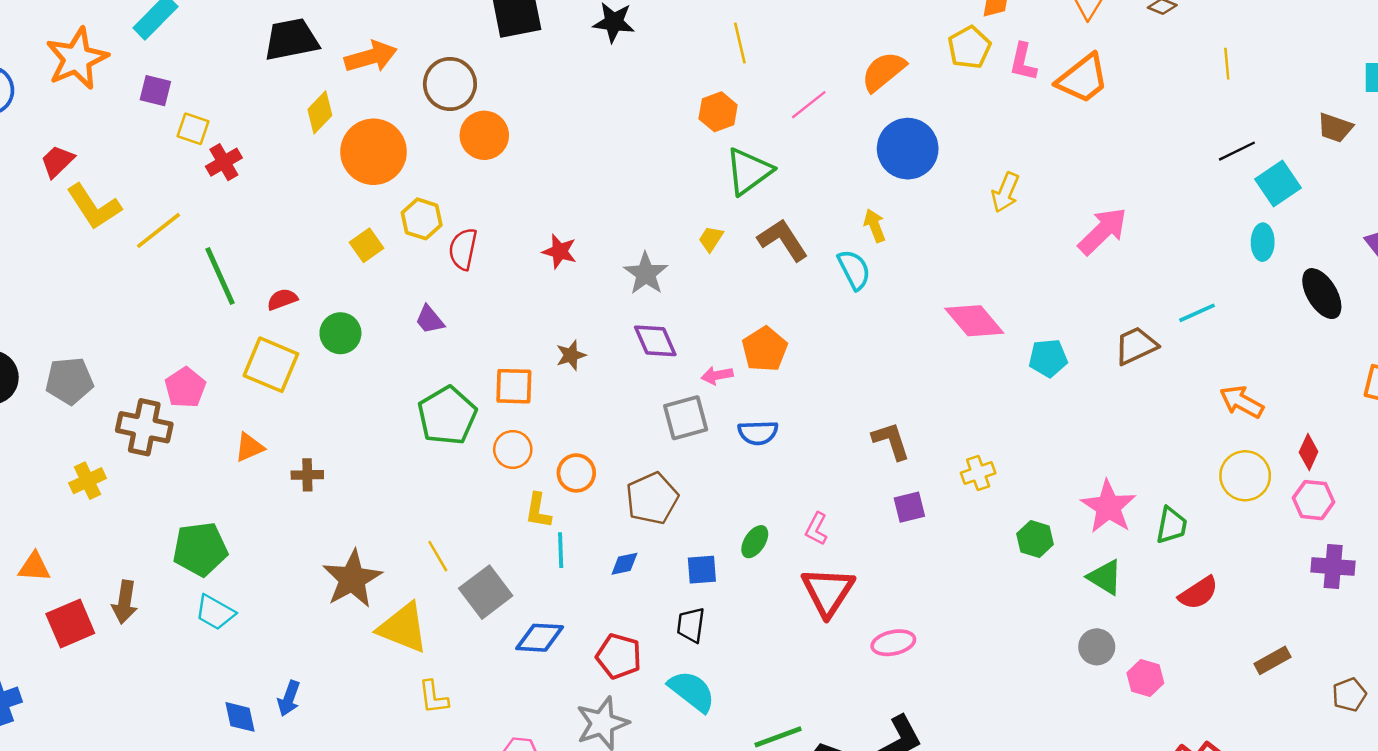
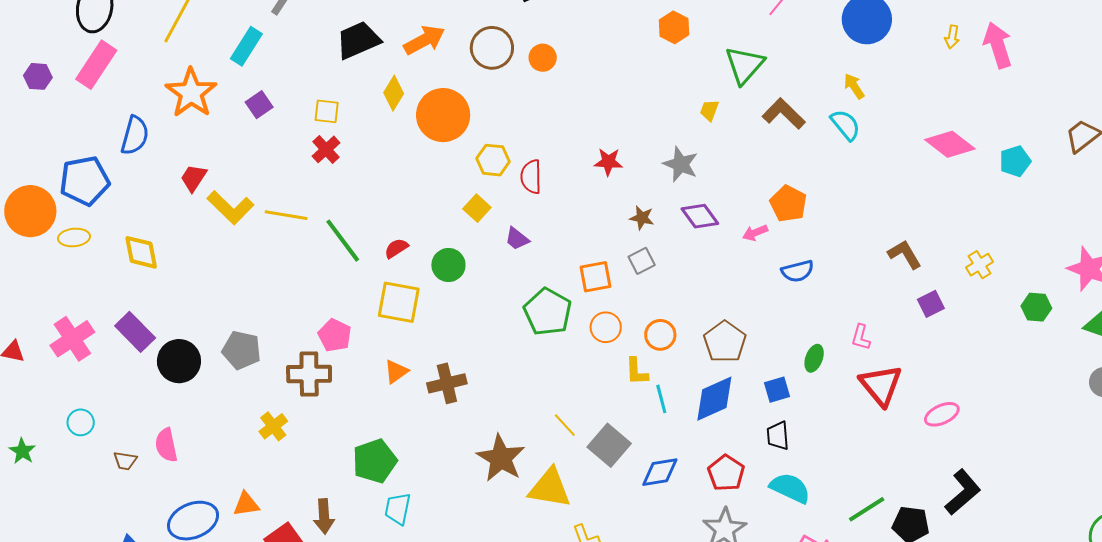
purple square: (155, 91) -> (259, 105), turned -36
orange hexagon: (718, 112) -> (674, 27), moved
yellow square: (193, 129) -> (327, 111), moved
orange circle: (484, 135) -> (543, 58), moved, size x0.7
yellow arrow: (1005, 192) -> (952, 37), size x0.7
yellow line: (159, 230) -> (286, 215), turned 60
pink arrow: (1103, 231) -> (998, 45), moved, turned -51
yellow trapezoid: (711, 239) -> (709, 110), moved
yellow square: (367, 245) -> (477, 208), moved
brown star: (571, 355) -> (642, 218), moved, turned -30
gray pentagon: (69, 381) -> (241, 350), turned 30
gray square: (686, 418) -> (642, 261), moved, size x0.7
brown cross: (307, 475) -> (447, 383), size x1.5
blue diamond: (624, 564) -> (714, 399), size x2.0
cyan trapezoid: (215, 612) -> (398, 509), turned 84
red pentagon: (619, 656) -> (726, 473), turned 30

